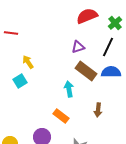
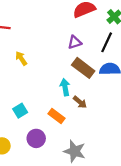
cyan square: (20, 81) -> (20, 111), moved
brown arrow: (98, 110) -> (80, 102), moved, turned -56

